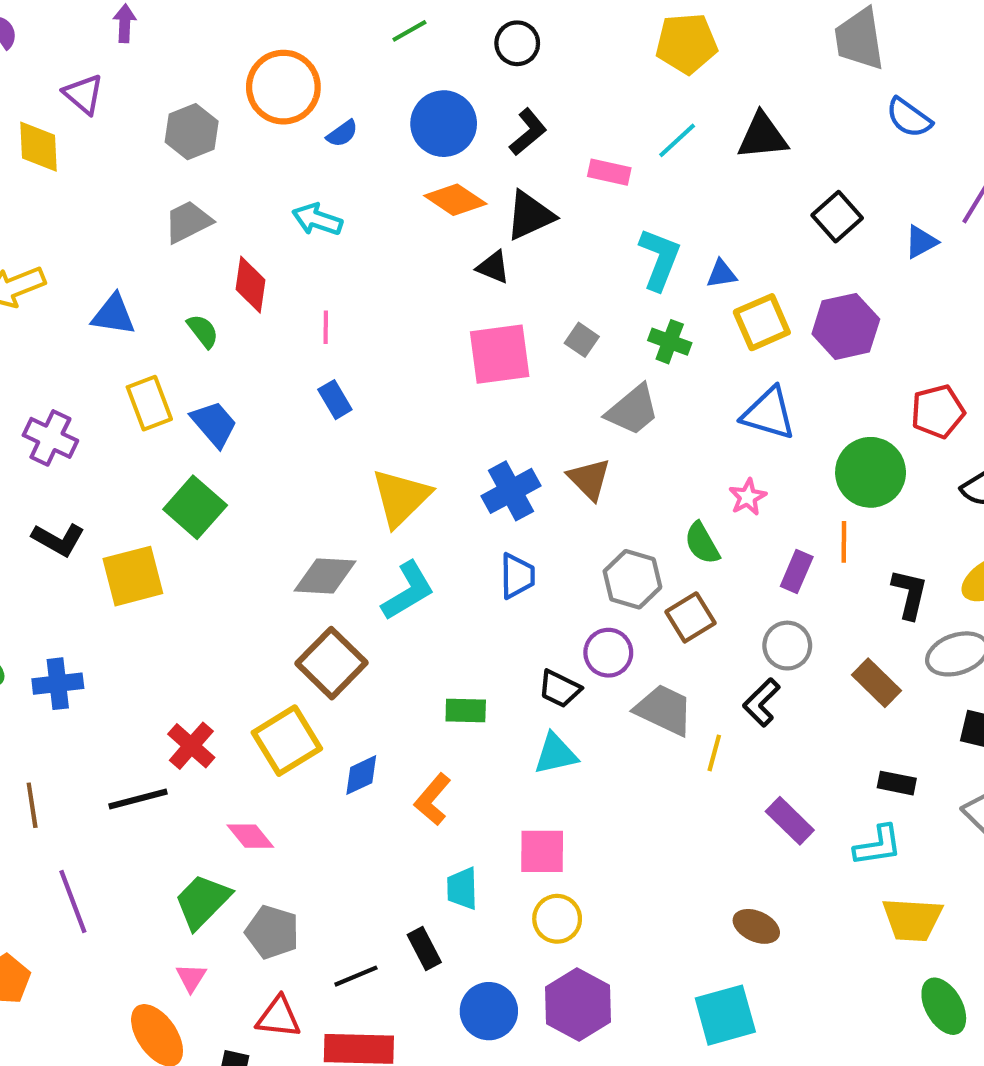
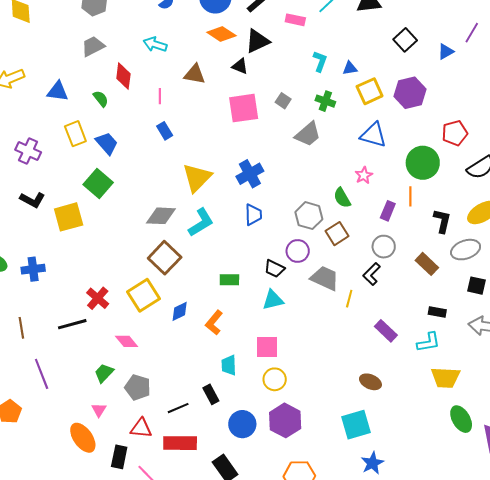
cyan L-shape: (660, 259) -> (320, 61), size x0.7
brown triangle: (589, 479) -> (195, 74), moved, turned -35
green trapezoid: (202, 901) -> (104, 373), size x0.7

